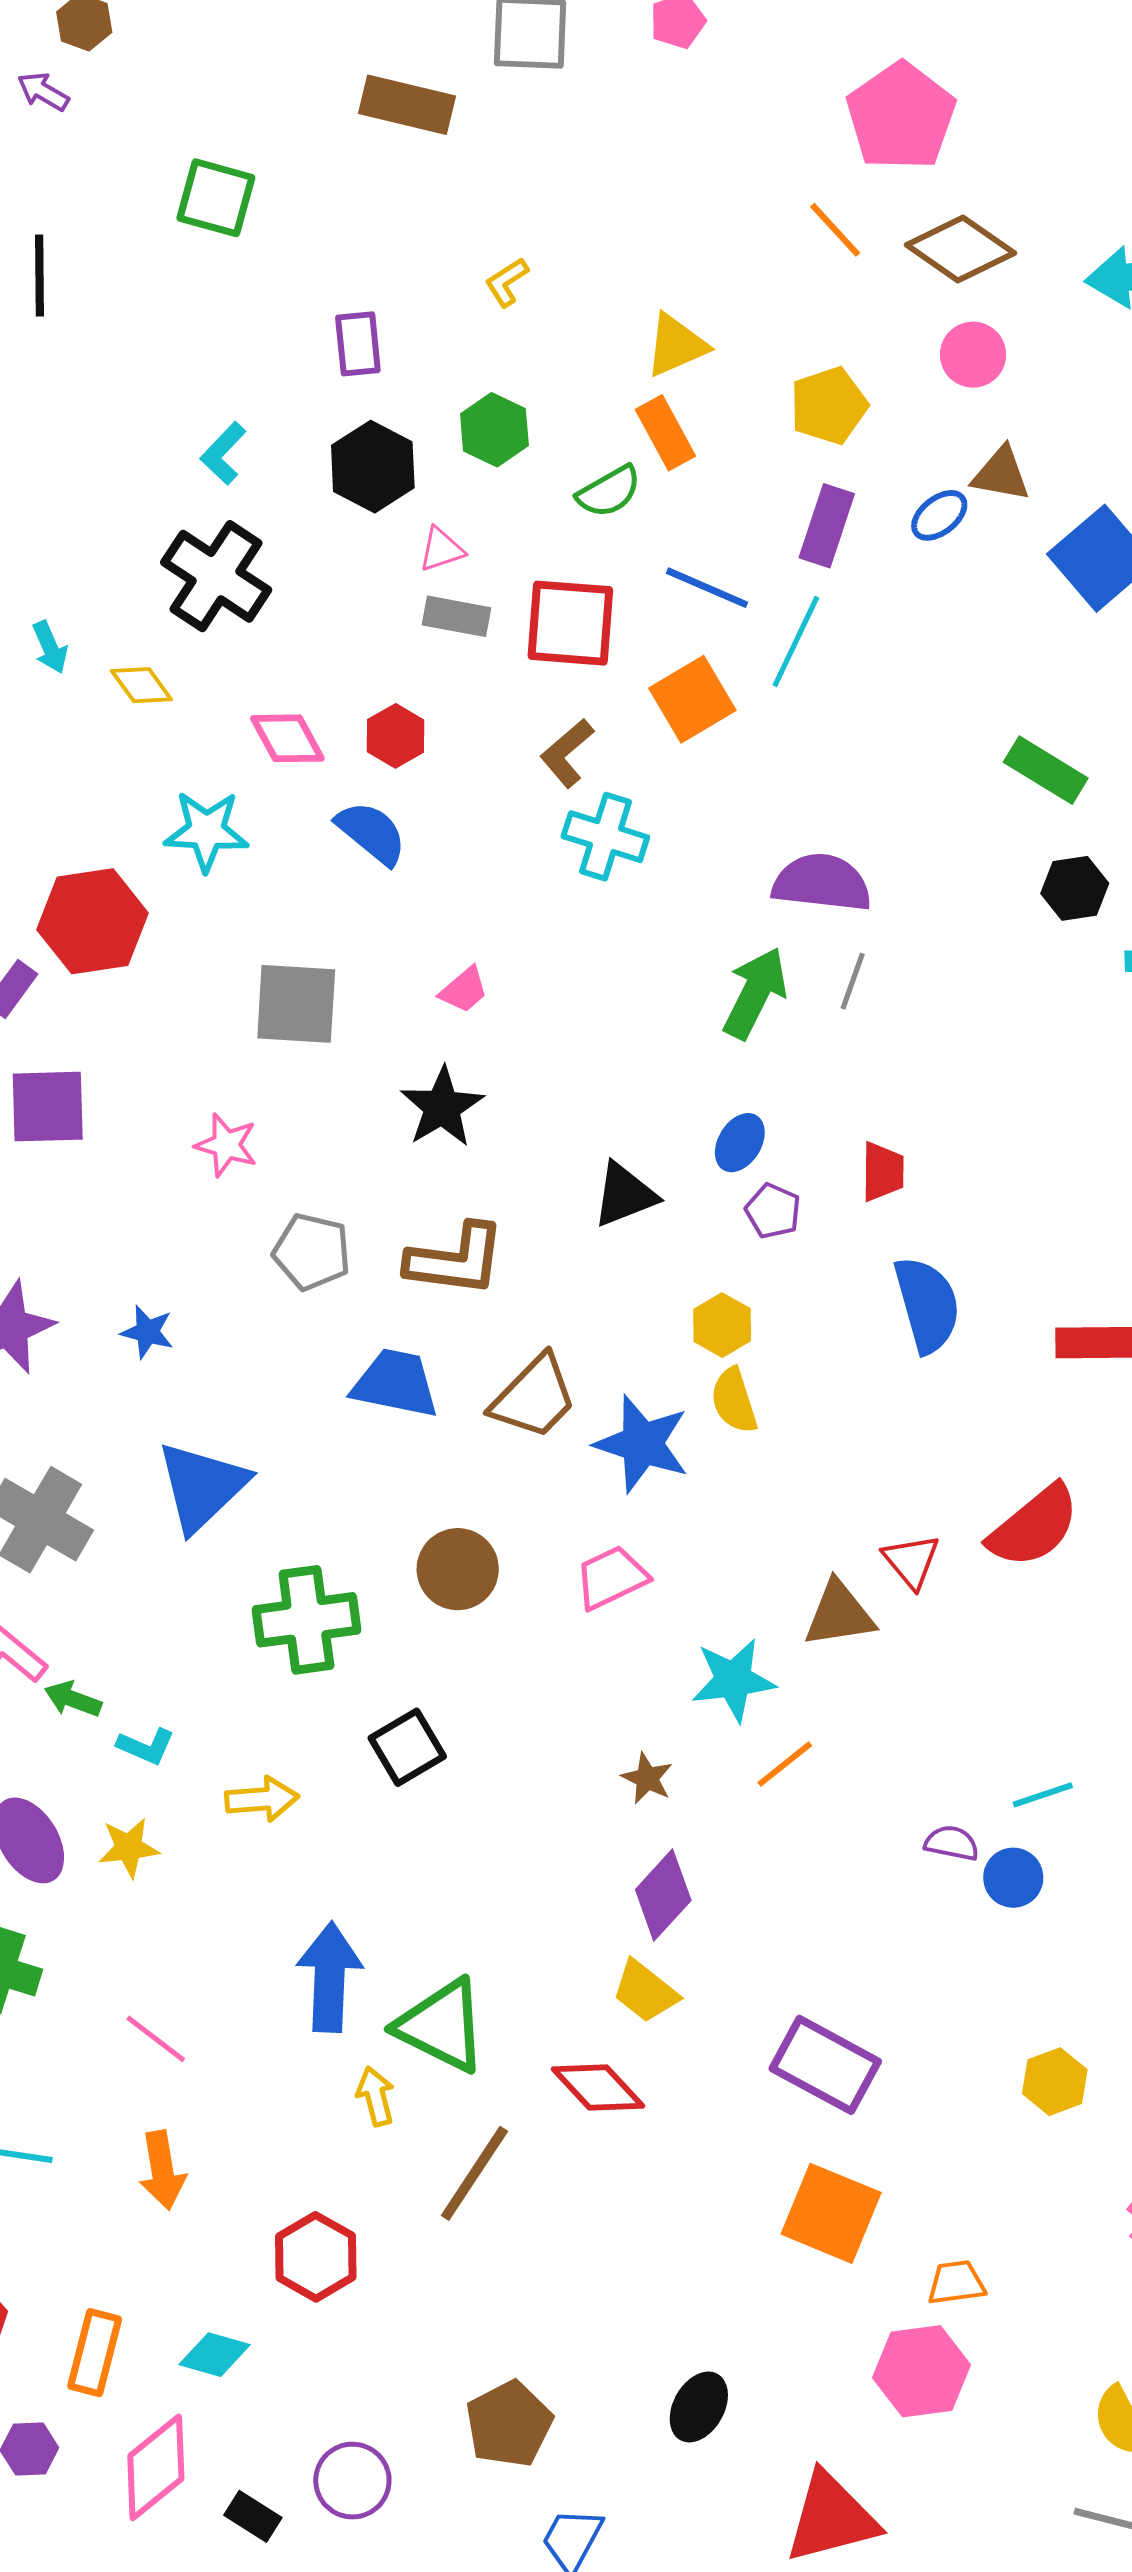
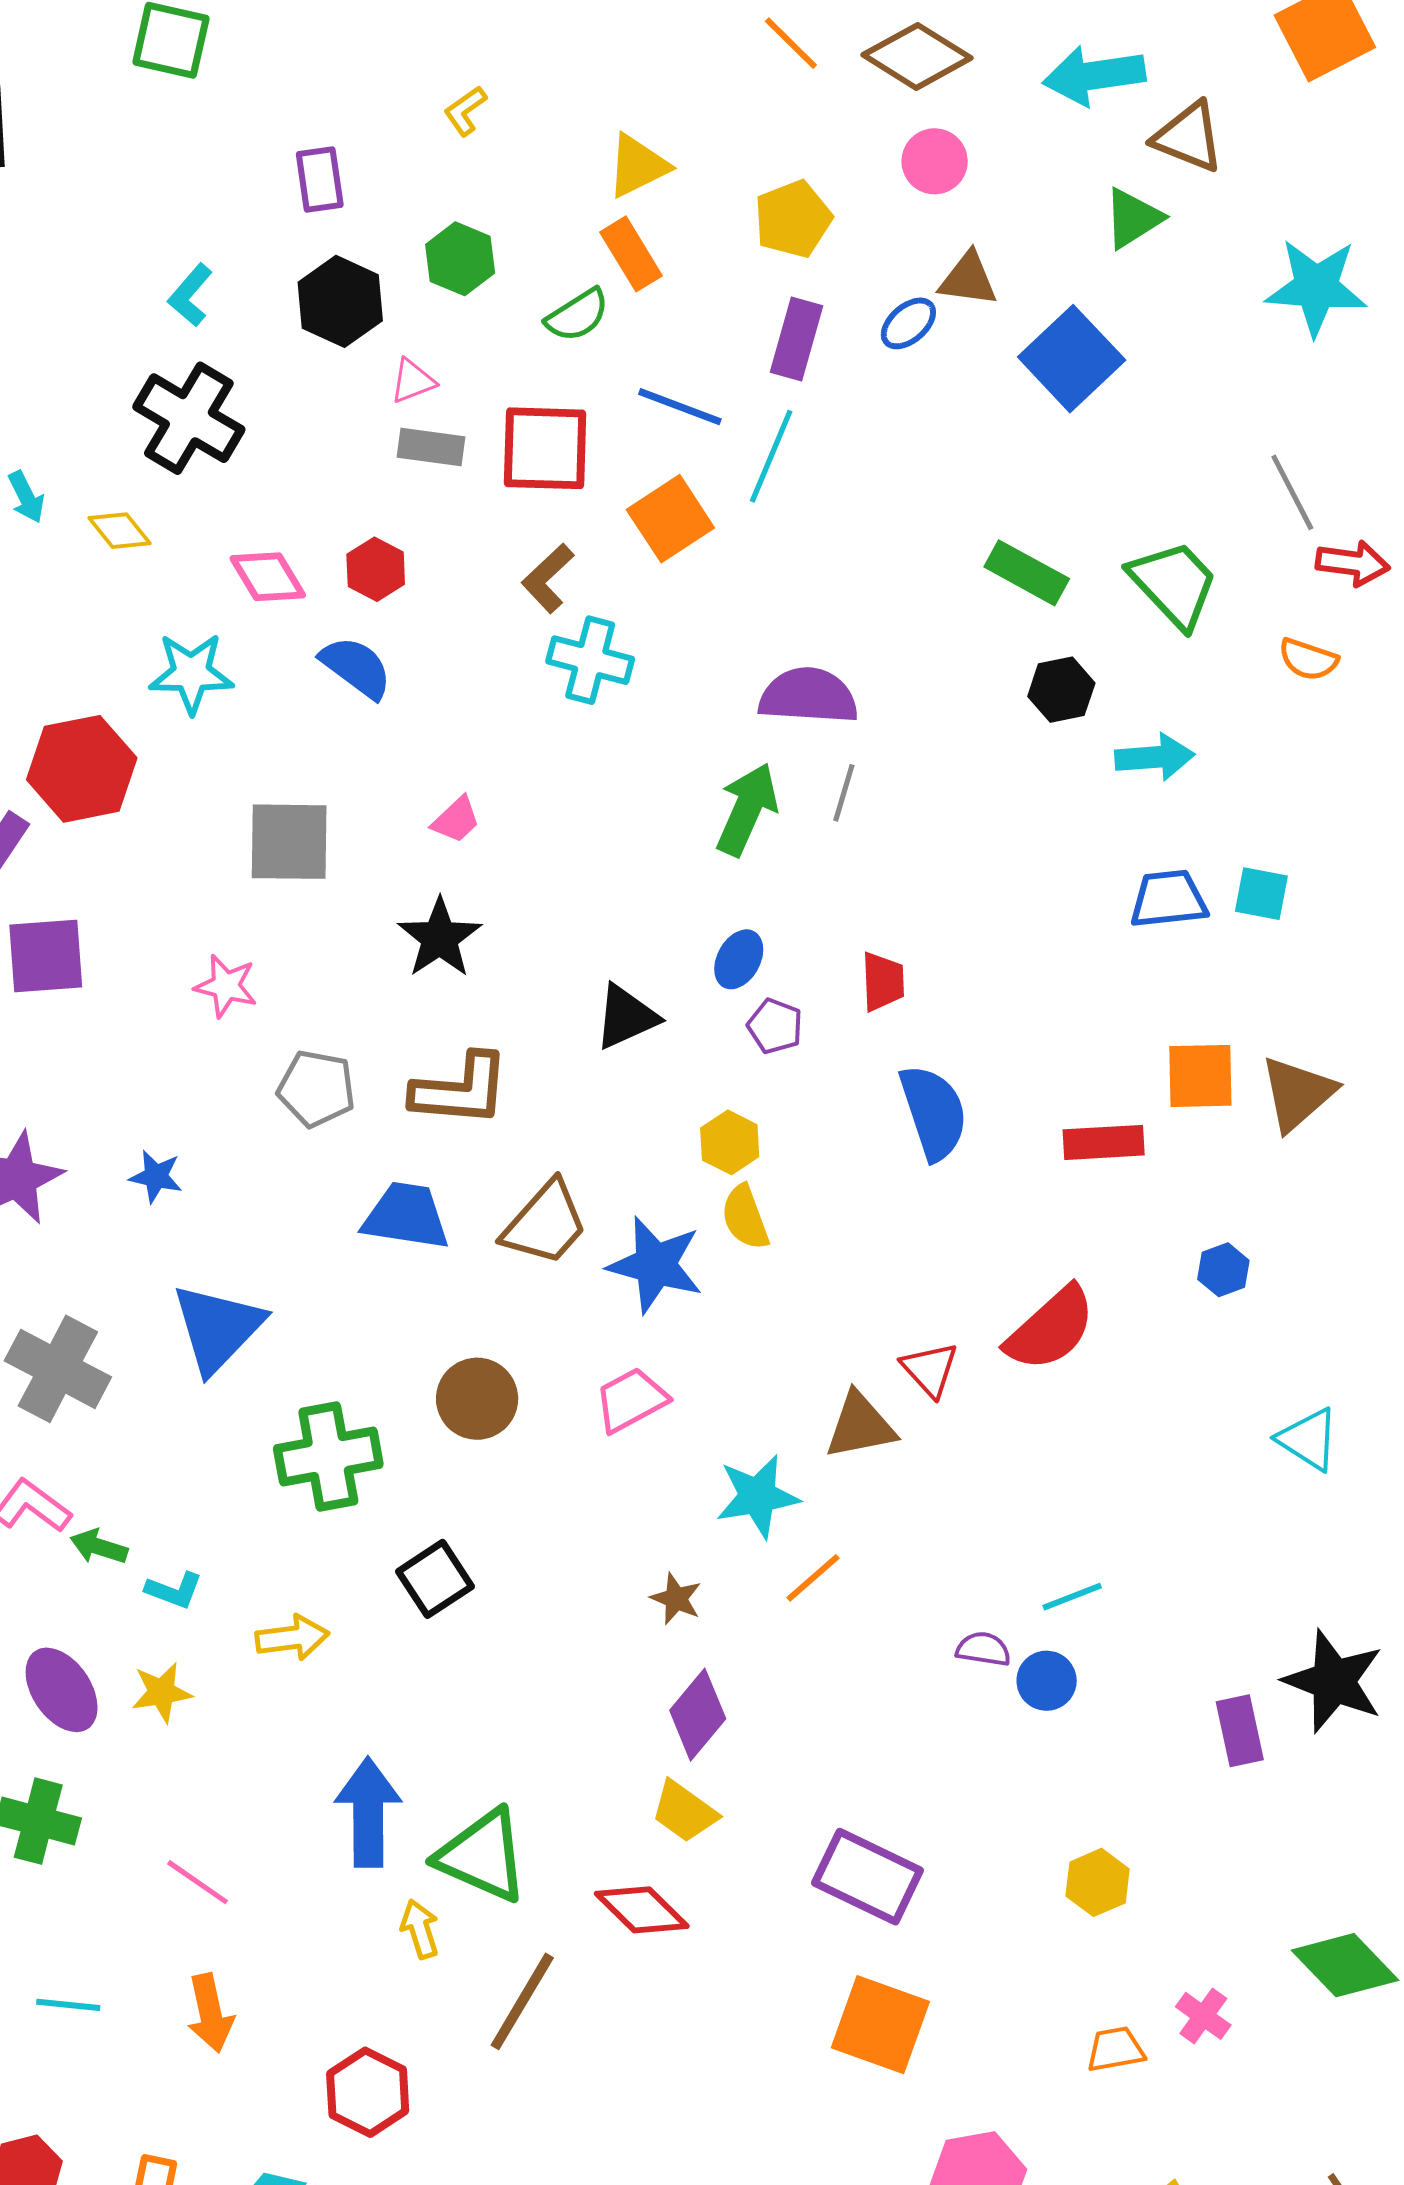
orange trapezoid: (956, 2283) -> (1115, 2049), moved

